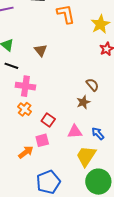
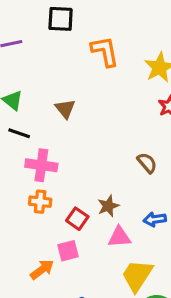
brown star: (83, 102) -> (108, 206), moved
orange cross: (25, 109) -> (40, 202), turned -32
blue arrow: (98, 133) -> (155, 219), moved, turned -56

